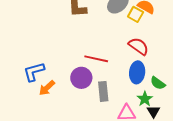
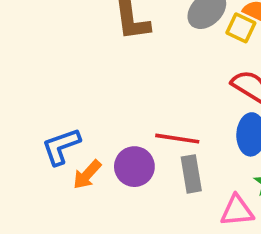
red line: (96, 59) -> (177, 139), moved
purple circle: (81, 78) -> (134, 167), moved

